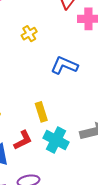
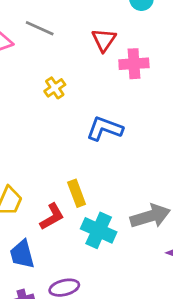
red L-shape: (23, 140) -> (52, 217), moved

